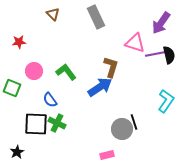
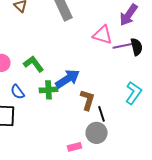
brown L-shape: (111, 67) -> (88, 100), moved
green cross: (57, 123) -> (49, 90), moved, turned -30
gray circle: (122, 129) -> (97, 133), moved

